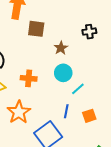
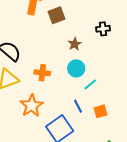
brown square: (36, 29) -> (56, 15), moved, turned -30
blue line: (66, 111) -> (78, 106), turned -40

